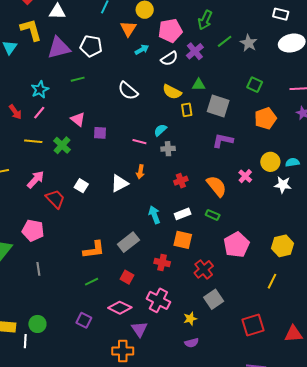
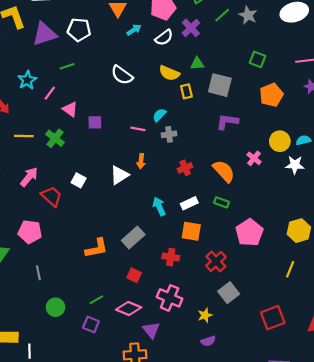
pink line: (39, 113) -> (50, 93), moved
green line: (92, 282) -> (96, 300), moved
green circle: (37, 324) -> (55, 307), moved

